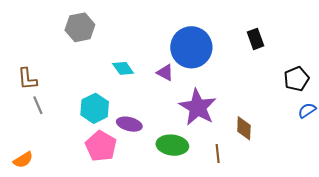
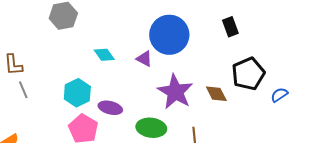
black pentagon: (296, 79) -> (248, 74), moved, size x1.4
brown diamond: (244, 128) -> (216, 94), moved, turned -30

